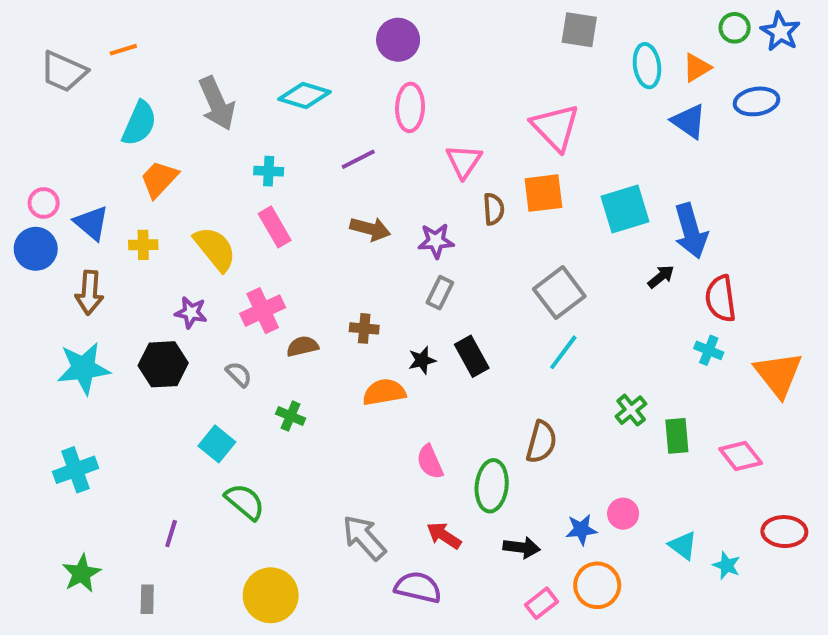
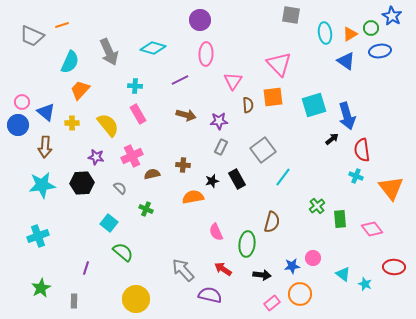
green circle: (735, 28) -> (371, 28), moved
gray square: (559, 293) -> (263, 150), moved

